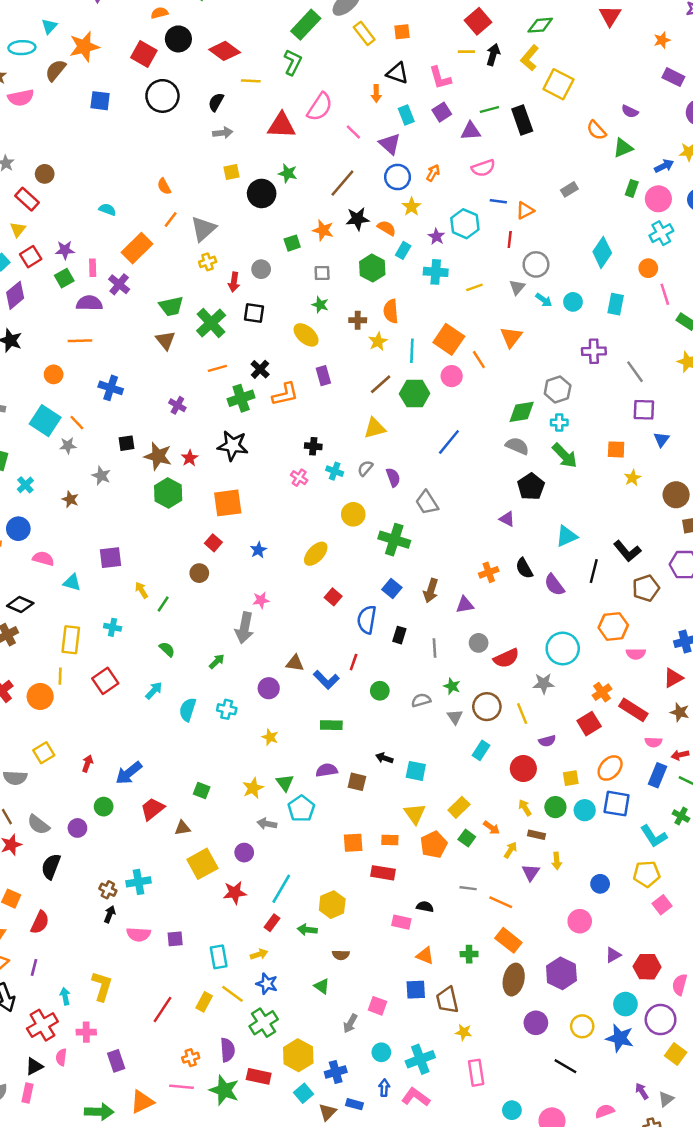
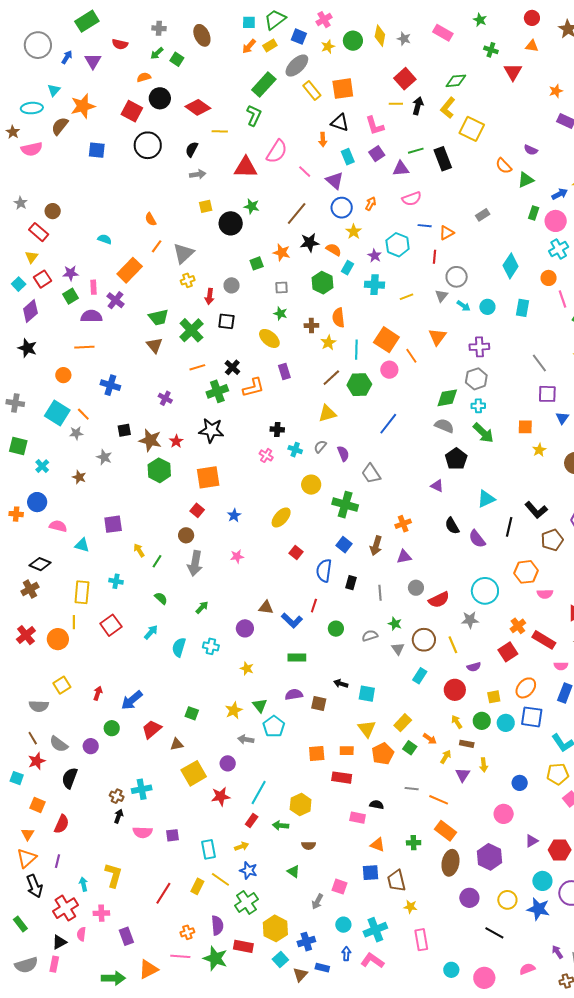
orange square: (402, 32) -> (343, 89), size x1.6
purple cross: (594, 351) -> (479, 347), moved
orange cross: (489, 572) -> (403, 524), moved
gray arrow: (244, 628) -> (195, 563), moved

